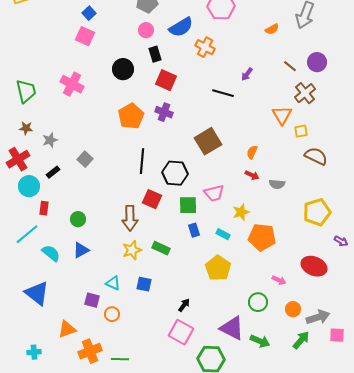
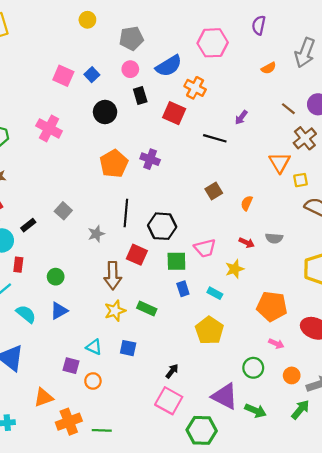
blue square: (89, 13) -> (92, 75), moved
red square: (166, 80) -> (174, 113), moved
gray star: (50, 140) -> (96, 234), moved
brown square: (208, 141) -> (214, 191), moved, size x0.6
red arrow: (252, 175) -> (247, 243), moved
orange pentagon: (262, 237) -> (272, 306), moved

